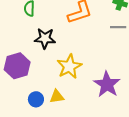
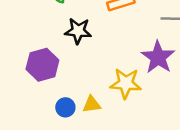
yellow star: (69, 66) -> (126, 83), moved, turned 30
purple star: (107, 84) -> (158, 57), moved

